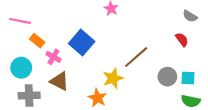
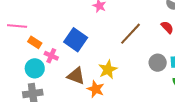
brown line: (136, 57) -> (130, 34), moved
cyan circle: (21, 68) -> (35, 68), moved
brown triangle: (59, 81) -> (76, 76), moved

